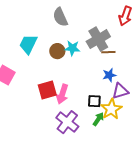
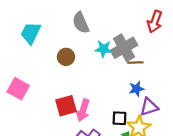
cyan trapezoid: (28, 44) -> (31, 33), moved
cyan star: (72, 48) -> (104, 49), moved
brown circle: (57, 51) -> (66, 57), moved

